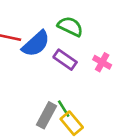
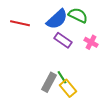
green semicircle: (70, 26) -> (78, 15), moved
blue semicircle: (36, 44) -> (57, 19), moved

